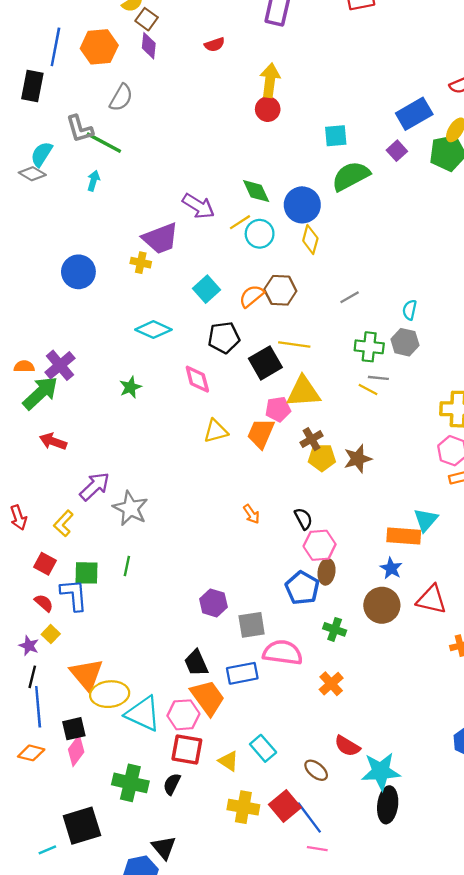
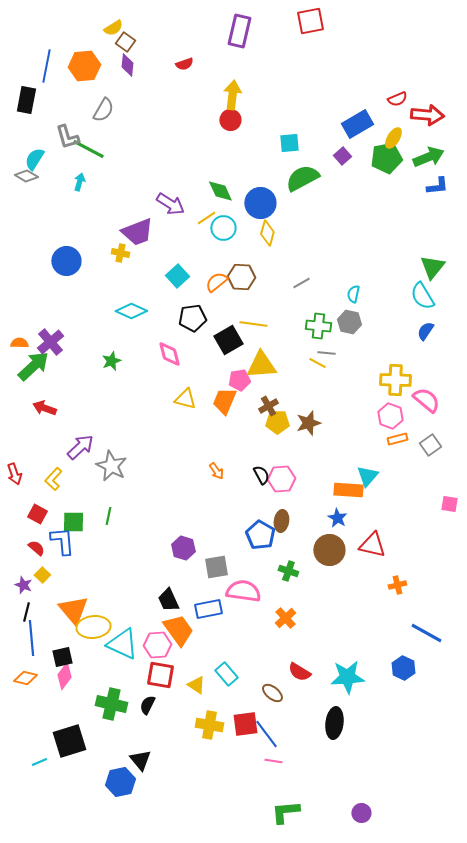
yellow triangle: (216, 431) -> (185, 399), turned 30
pink hexagon: (320, 545) -> (281, 479), moved
cyan star: (381, 771) -> (347, 677), moved
red square: (285, 806) -> (245, 724), turned 32

